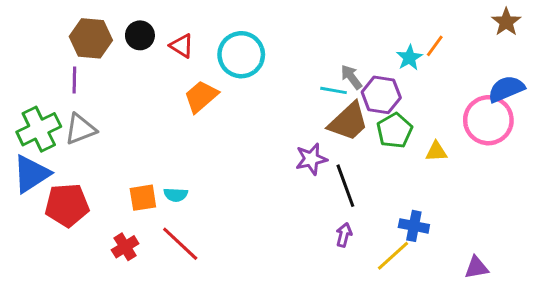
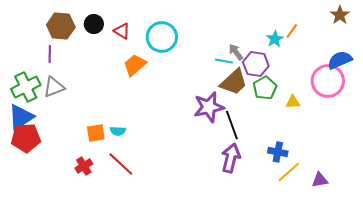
purple star: (311, 159) -> (209, 107), size x1.4
red pentagon: (67, 205) -> (26, 138), moved
purple arrow: (344, 235) -> (231, 158), size x1.8
yellow line: (393, 256) -> (289, 172), moved

